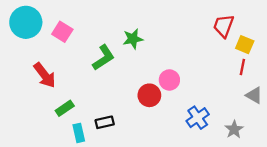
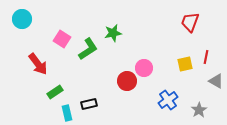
cyan circle: (26, 22) -> (22, 19), size x0.7
pink square: (62, 32) -> (62, 39), moved
yellow square: (245, 45) -> (185, 64), moved, turned -35

